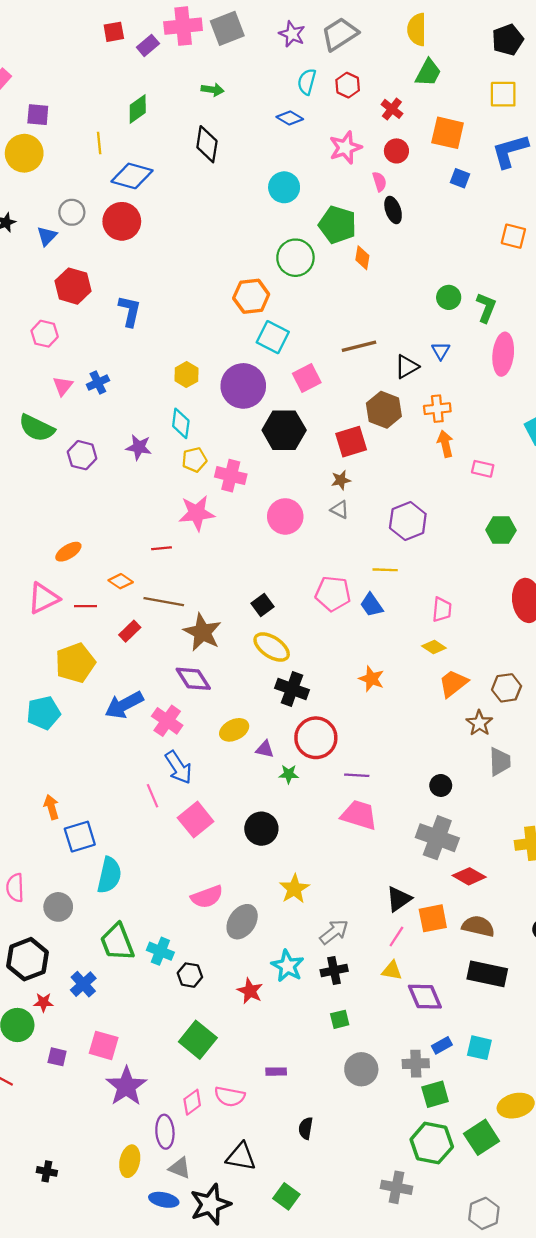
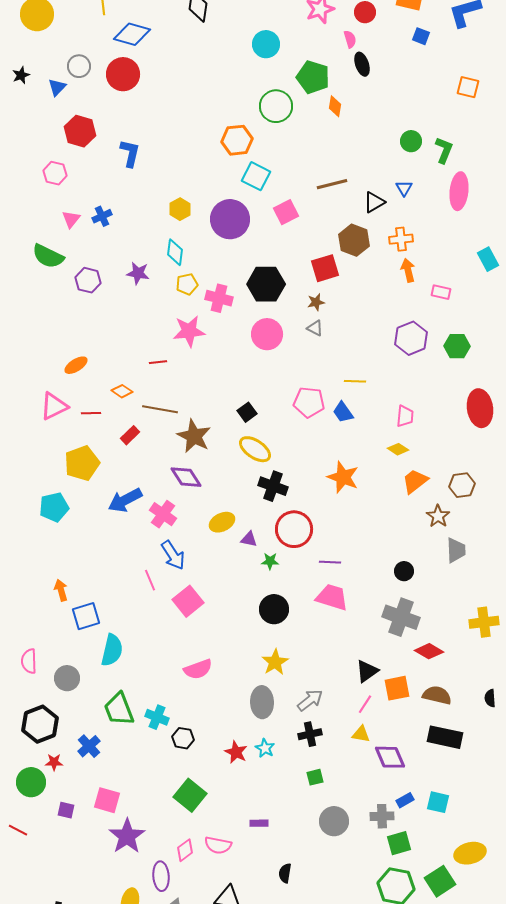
black hexagon: (284, 430) -> (266, 284), moved
purple hexagon: (408, 521) -> (411, 338), moved
orange star: (371, 679) -> (343, 477), size x1.4
black circle: (261, 829) -> (274, 609), moved
gray ellipse: (242, 922) -> (262, 702), moved, turned -36
cyan star: (288, 966) -> (265, 748), moved, size x0.7

